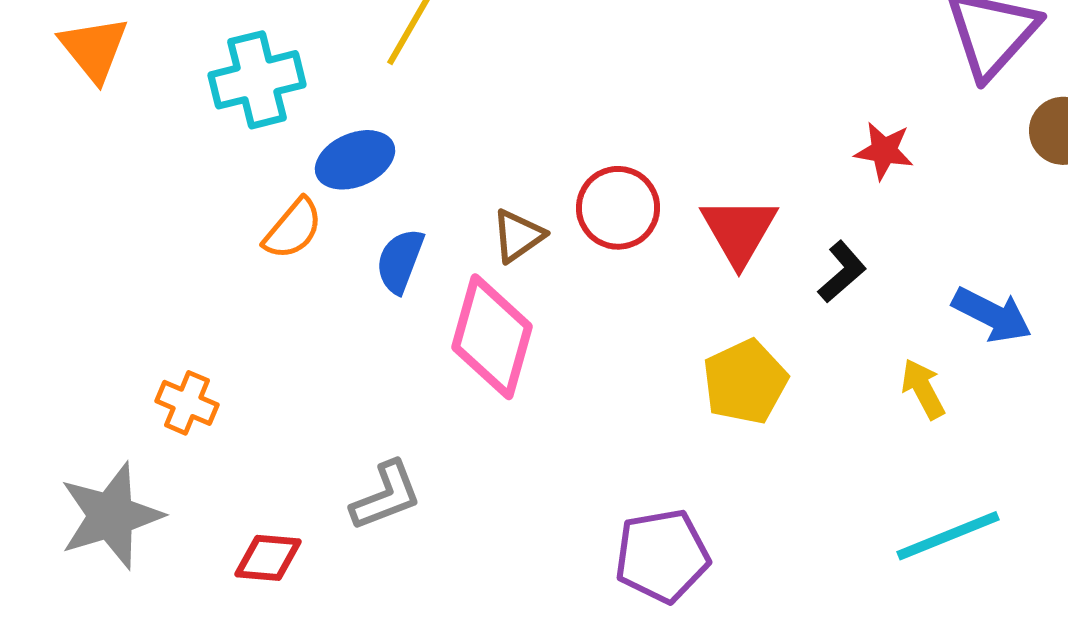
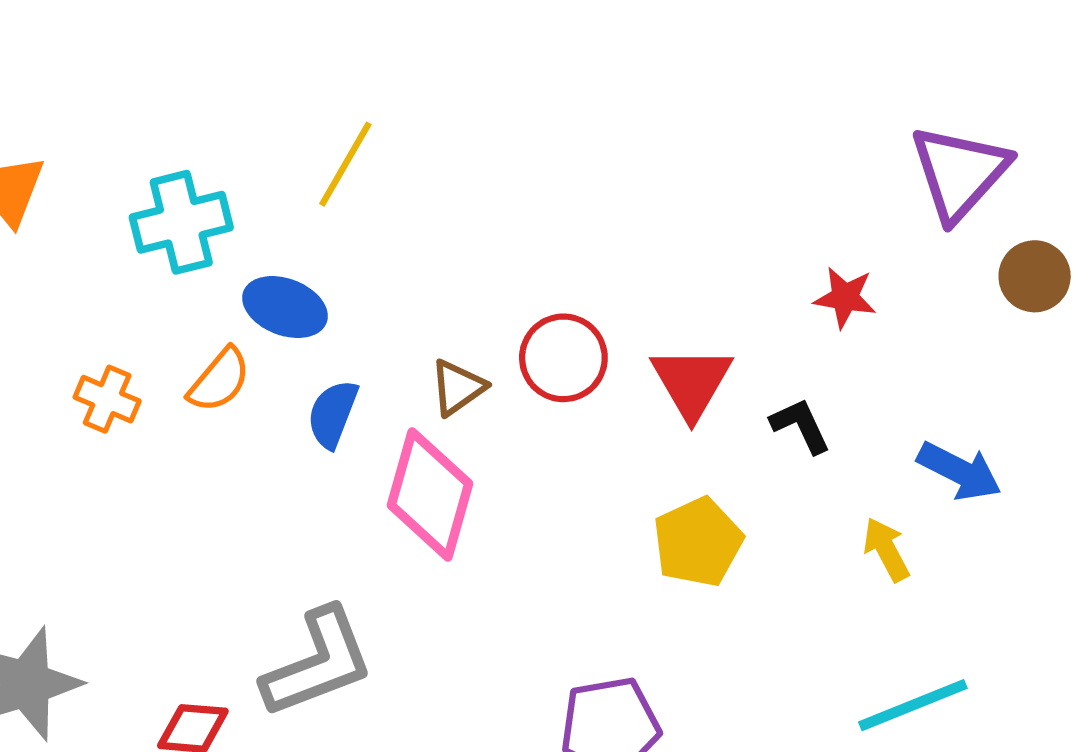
blue ellipse: (355, 160) -> (285, 307), turned 44
black L-shape: (842, 272) -> (801, 426), turned -74
orange cross: (187, 403) -> (107, 399), moved
gray L-shape: (386, 496) -> (318, 663), size x1.5

